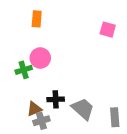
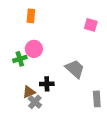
gray trapezoid: (83, 109) -> (75, 69), moved
gray cross: (41, 121) -> (35, 102), turned -32

